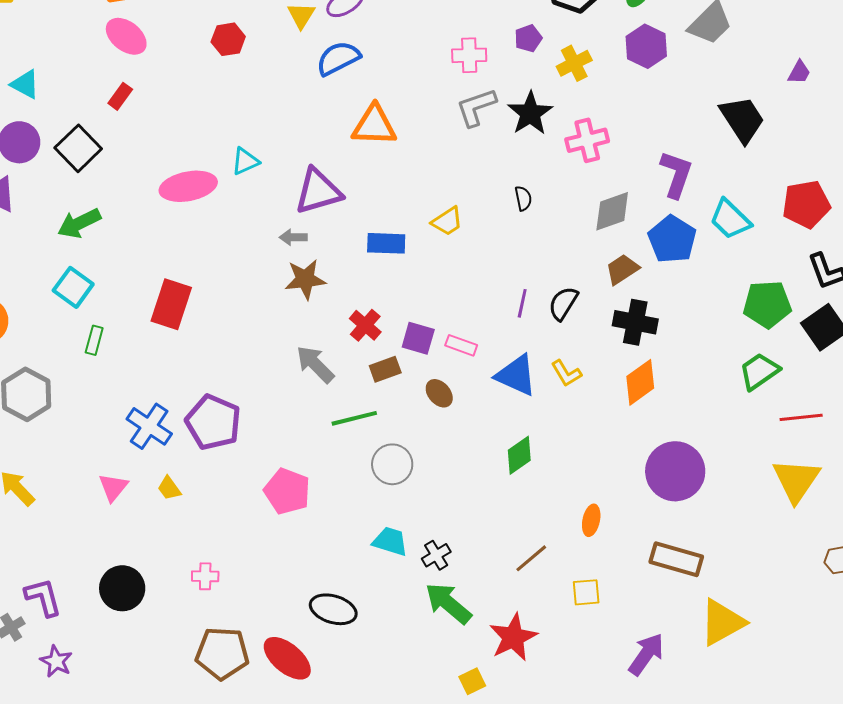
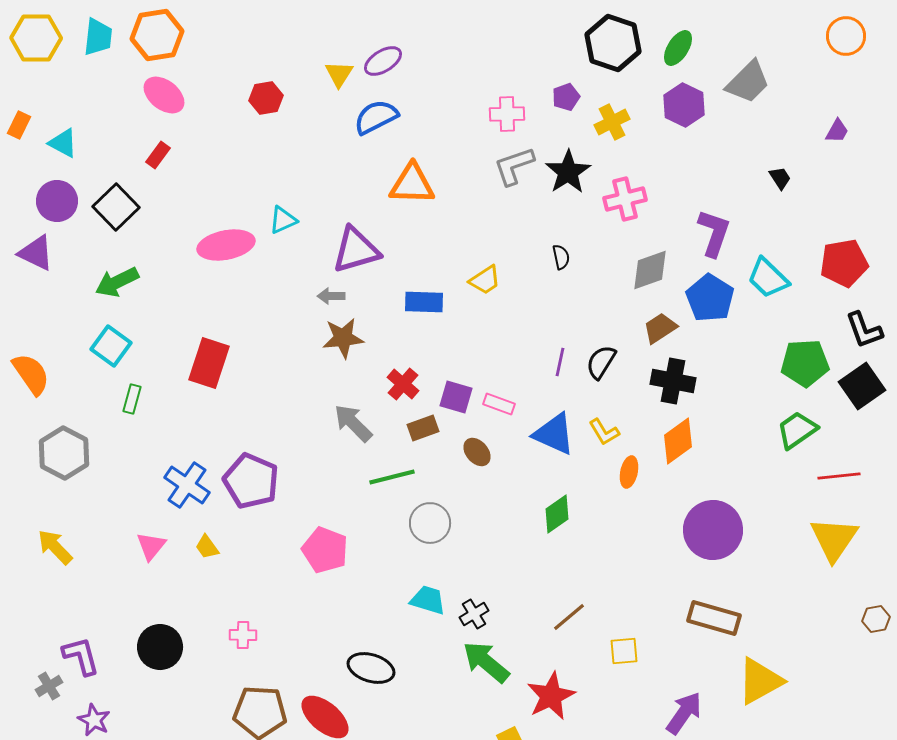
black trapezoid: (742, 119) -> (780, 178), size x0.5
orange ellipse: (591, 520) -> (629, 472), moved

